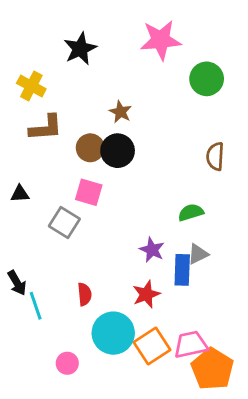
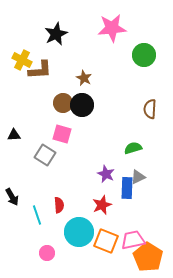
brown L-shape: (46, 128) -> (40, 70), moved
cyan line: (36, 306) -> (37, 215), moved
orange square: (152, 346) -> (106, 241), turned -35

